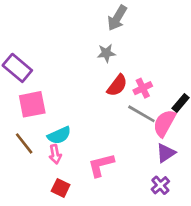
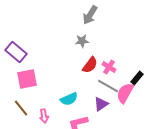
pink cross: (143, 88) -> (109, 67), turned -32
cyan semicircle: (59, 135) -> (69, 99), moved
purple triangle: (166, 153) -> (101, 104), moved

